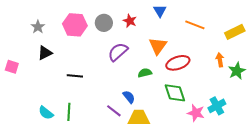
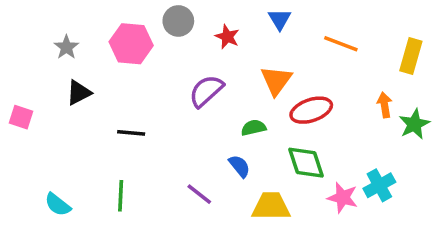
gray circle: (104, 23) -> (178, 21), moved
yellow rectangle: (235, 32) -> (411, 56), turned -48
blue semicircle: (129, 97) -> (239, 166), moved
cyan semicircle: (46, 113) -> (58, 205), moved
yellow trapezoid: (139, 118) -> (271, 206), moved

